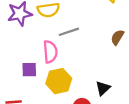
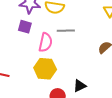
purple square: (29, 70) -> (25, 27), moved

